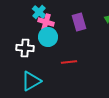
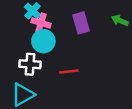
white cross: (25, 48) -> (30, 64), moved

